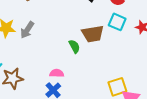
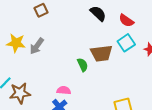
cyan square: (117, 22) -> (126, 43), turned 30

